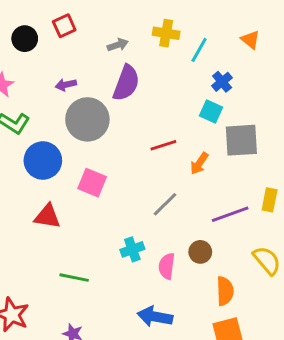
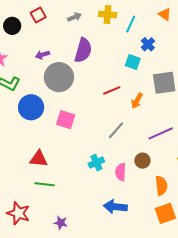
gray arrow: (118, 45) -> (75, 17), moved
cyan square: (211, 112) -> (133, 62), moved
red triangle: (47, 216) -> (39, 159), moved
green line: (74, 278) -> (44, 184), moved

